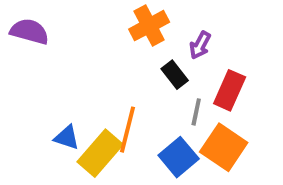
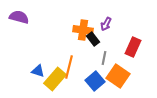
orange cross: (149, 26) -> (83, 30), moved, turned 36
red rectangle: (230, 90) -> (133, 47), moved

